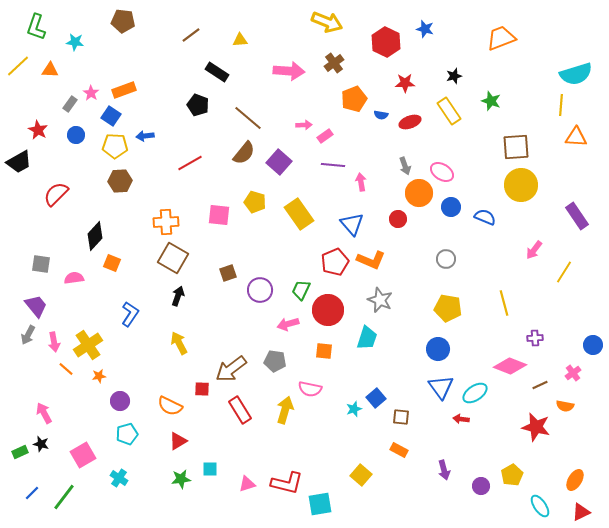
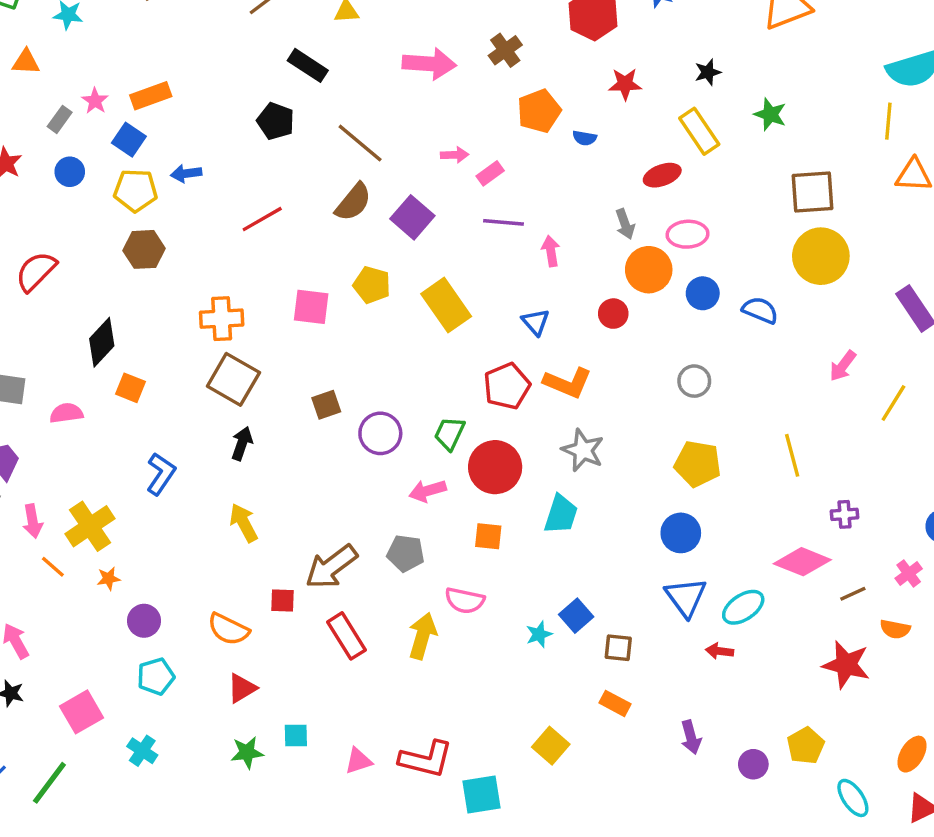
red ellipse: (410, 122) -> (662, 175), moved
pink ellipse: (442, 172) -> (688, 234), turned -35
blue triangle: (352, 224) -> (536, 322), size x0.7

